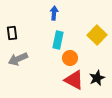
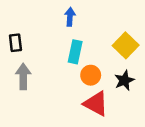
gray arrow: (18, 59) -> (23, 76), turned 114
black star: (97, 78) -> (124, 80), moved

